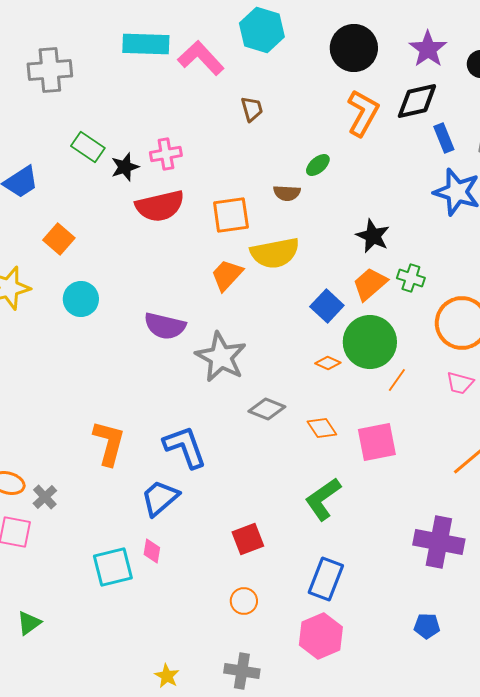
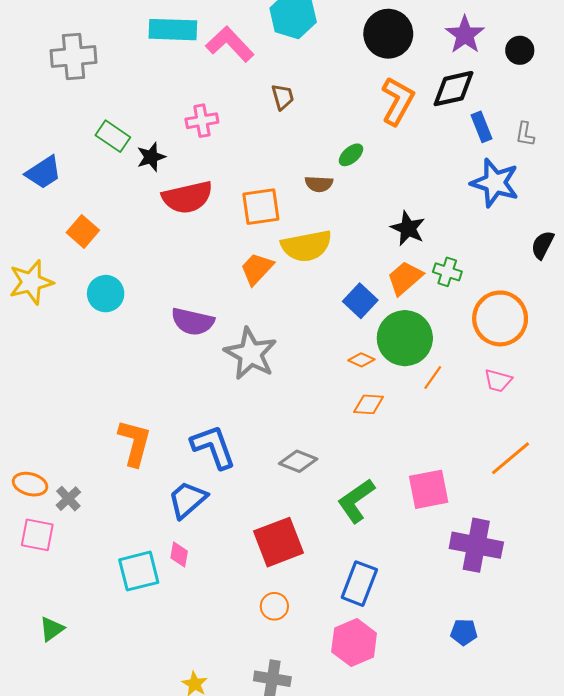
pink cross: (166, 154) -> (202, 121), moved
gray diamond: (267, 409) -> (298, 461), moved
orange diamond: (322, 428) -> (369, 404), moved, turned -52
pink square: (377, 442) -> (429, 489), moved
red square: (248, 539) -> (279, 542), size x1.5

